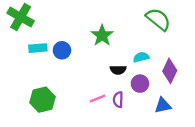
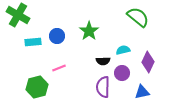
blue circle: (62, 50) -> (57, 36), moved
pink line: (98, 98) -> (59, 68), moved
purple semicircle: (118, 100) -> (103, 87), size x1.5

